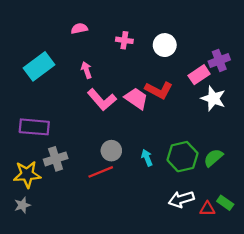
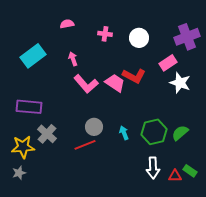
purple cross: (219, 60) -> (187, 37), moved, size x1.4
gray cross: (56, 159) -> (47, 134), turned -30
white arrow: (181, 199) -> (153, 168), turned -75

